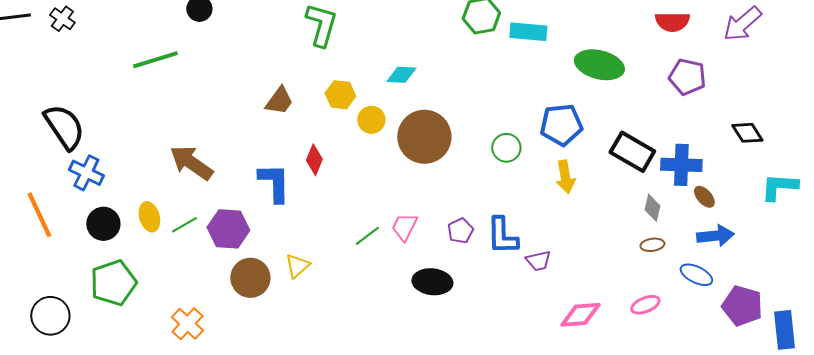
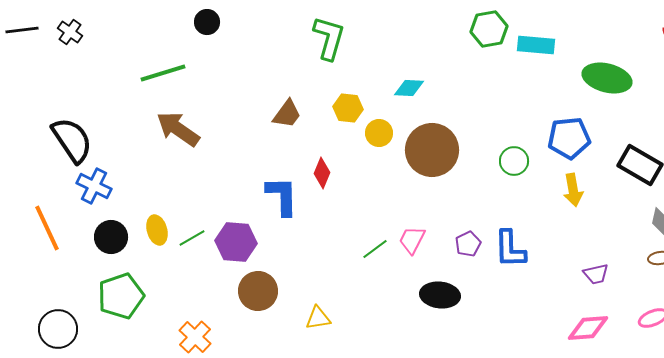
brown arrow: (191, 163) -> (178, 129), moved
purple trapezoid: (538, 261) -> (596, 274), moved
yellow triangle: (297, 266) -> (318, 318), moved, turned 32

